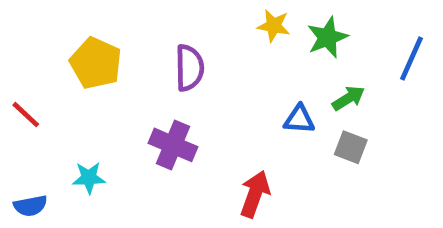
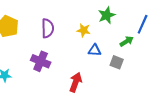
yellow star: (274, 26) -> (84, 30), moved
green arrow: (348, 98) -> (127, 41), moved

